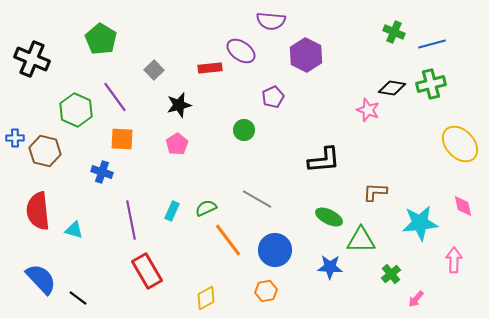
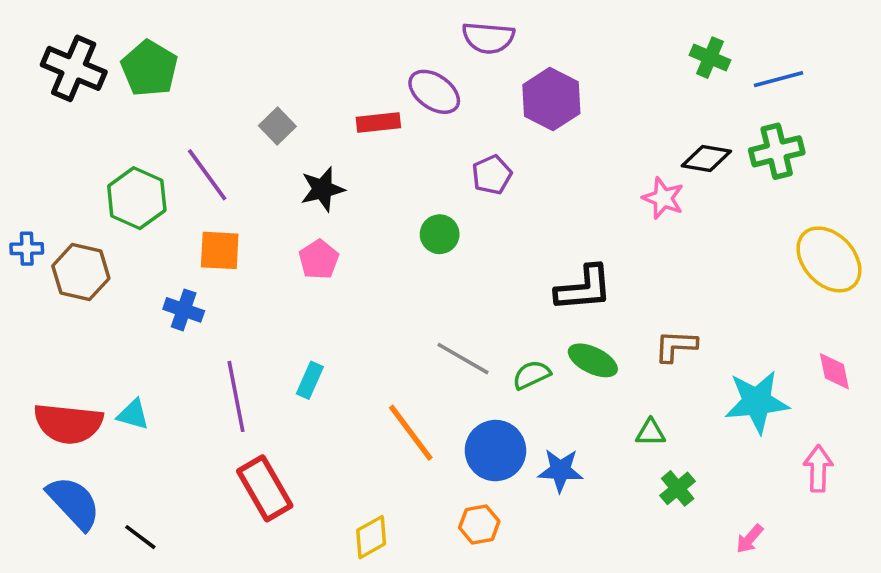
green pentagon: (101, 39) -> (149, 68), moved
black cross: (32, 59) -> (74, 68), moved
green semicircle: (206, 208) -> (532, 375), moved
red semicircle: (38, 211) -> (68, 423), moved, turned -78
green ellipse: (329, 217) -> (593, 360), moved
green triangle: (361, 240) -> (651, 433), size x0.6
blue star: (330, 267) -> (560, 470), moved
green cross: (391, 274) -> (678, 488), moved

